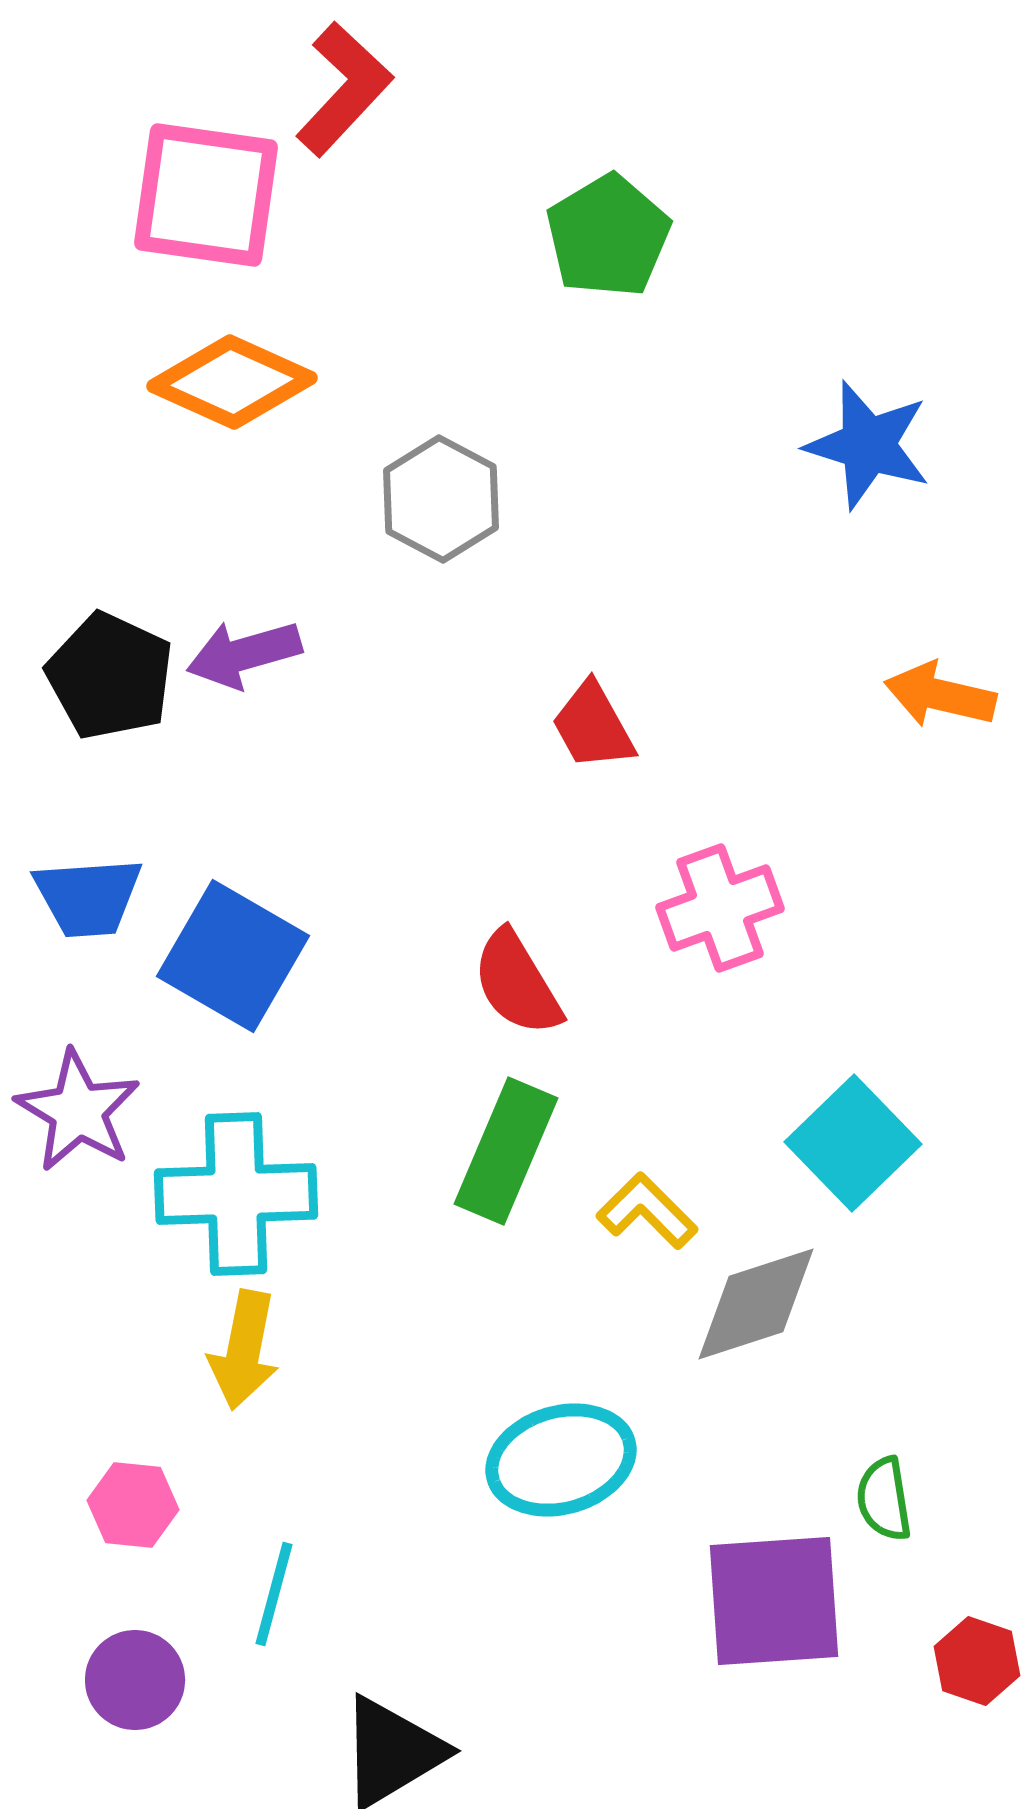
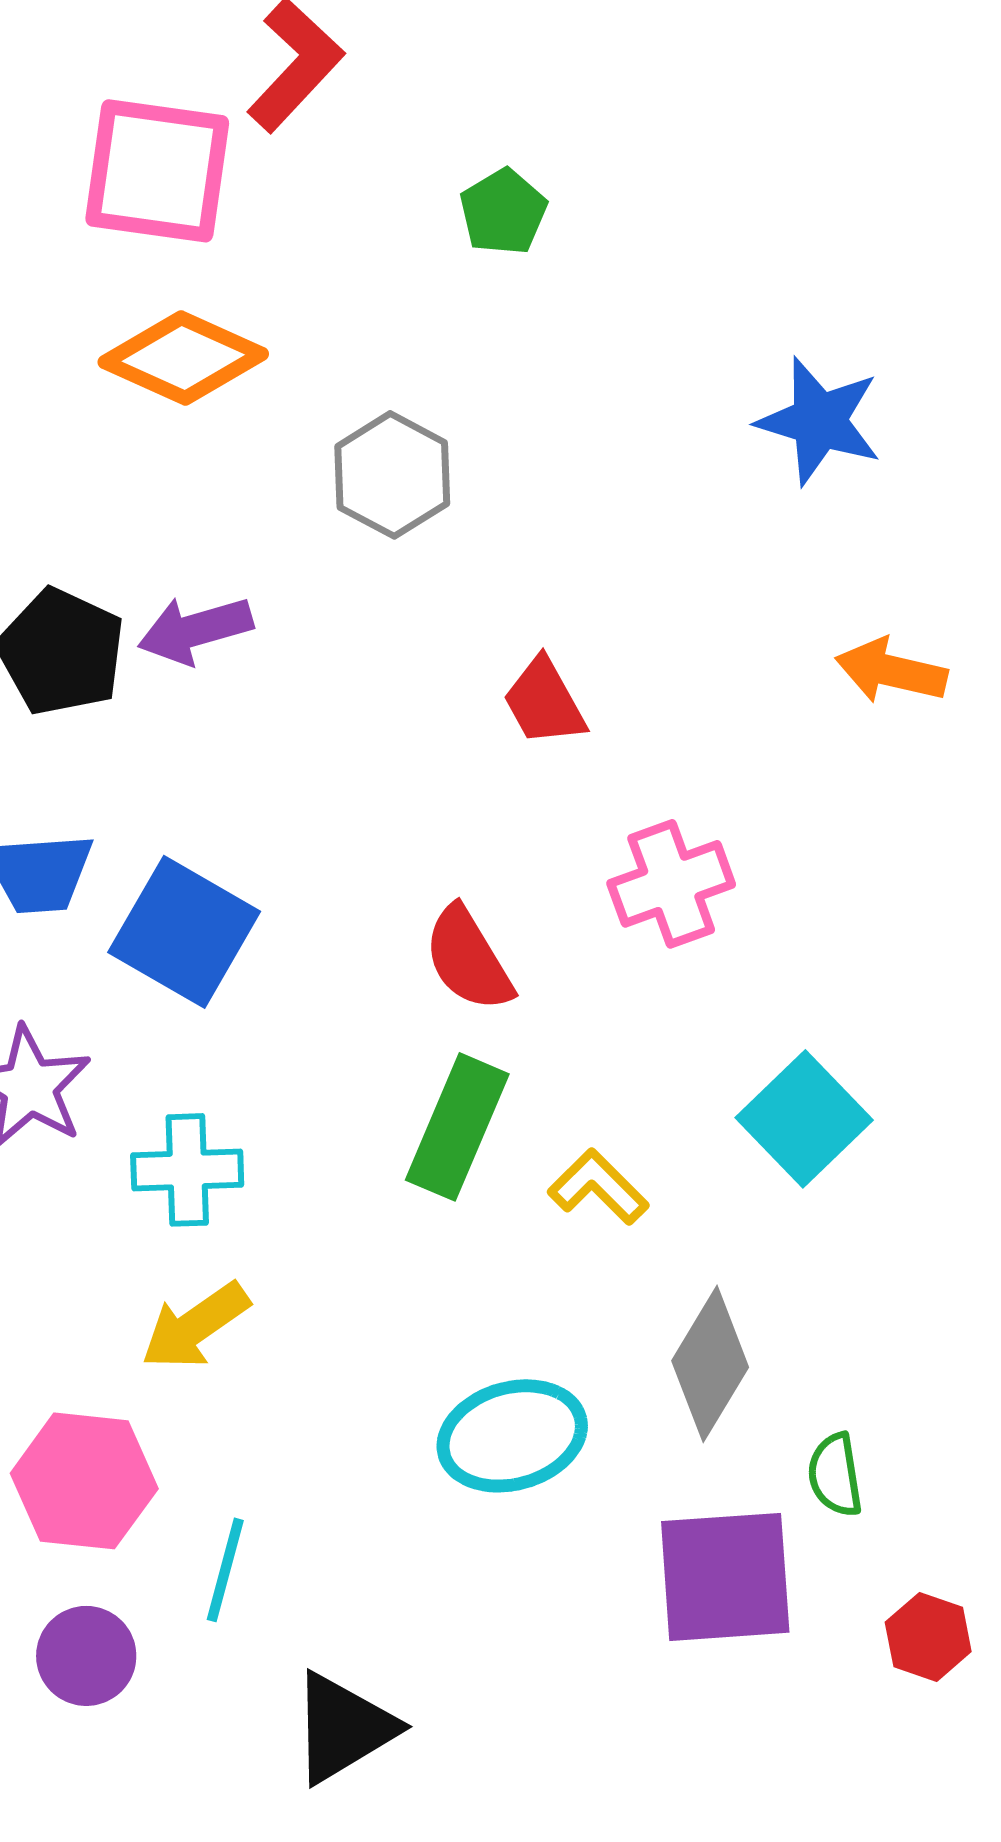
green pentagon: (608, 236) -> (503, 212), moved, size x0.7
cyan cross: (236, 1194) -> (187, 1170), size x0.7
gray diamond: (756, 1304) -> (710, 1364), moved, turned -41
yellow arrow: (244, 1350) -> (195, 1326), turned 44
pink hexagon: (133, 1505) -> (84, 1481), size x1.6

